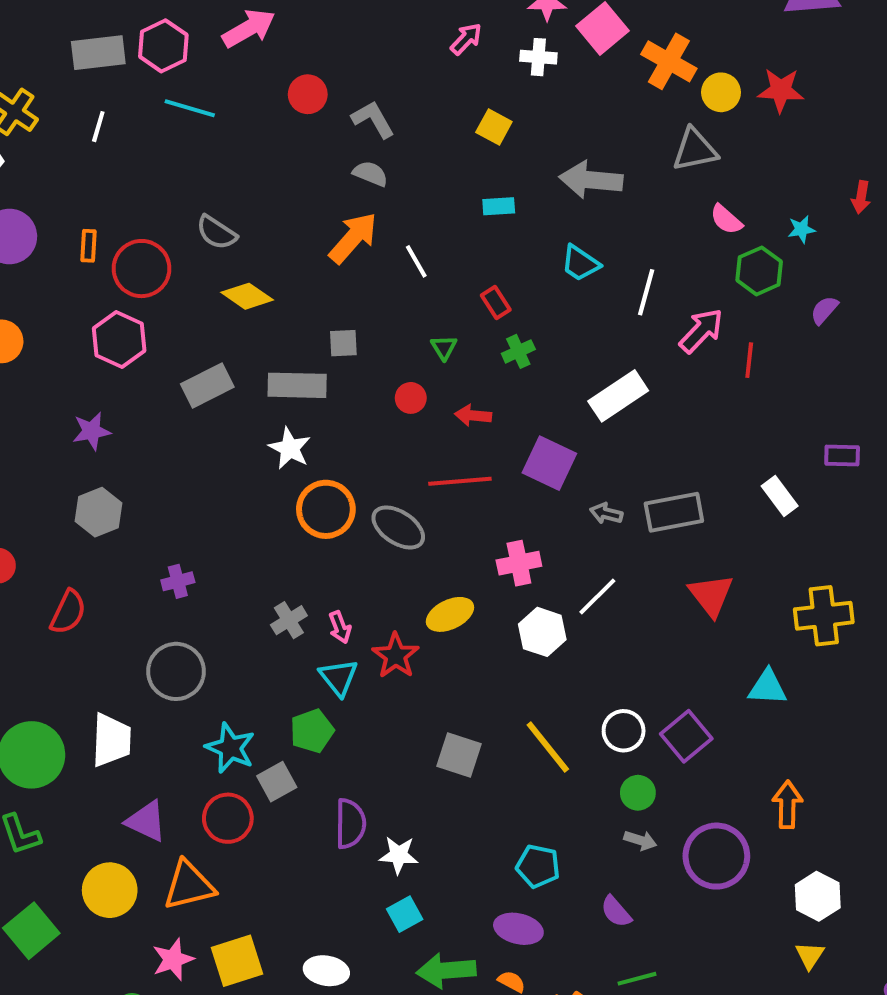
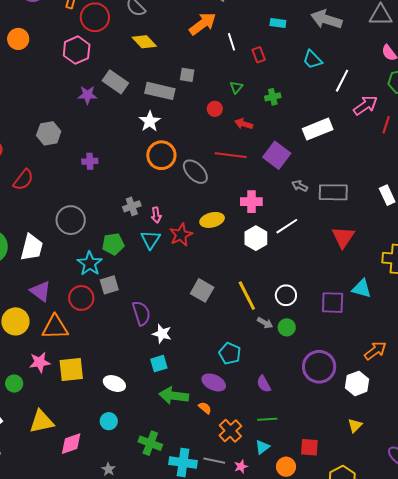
red rectangle: (496, 303) -> (259, 55), moved
gray rectangle: (207, 386) -> (115, 82), turned 50
purple star: (92, 431) -> (87, 95), moved
purple cross: (178, 581) -> (90, 161), moved
green pentagon: (312, 731) -> (113, 244), moved
purple square: (686, 736) -> (333, 303), moved, turned 30
orange arrow: (787, 805) -> (375, 351), moved, turned 40
purple semicircle: (350, 824) -> (141, 313), turned -30
gray arrow: (640, 840) -> (265, 323), moved
white hexagon: (818, 896) -> (357, 383), moved

